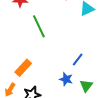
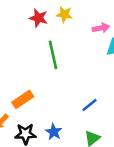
blue star: (66, 79) -> (54, 132), moved

